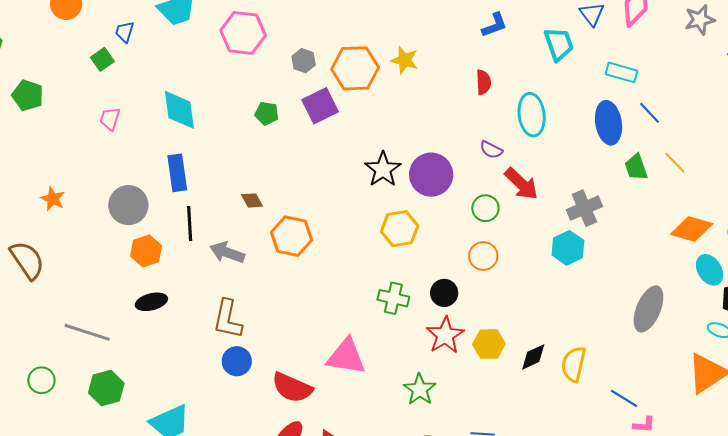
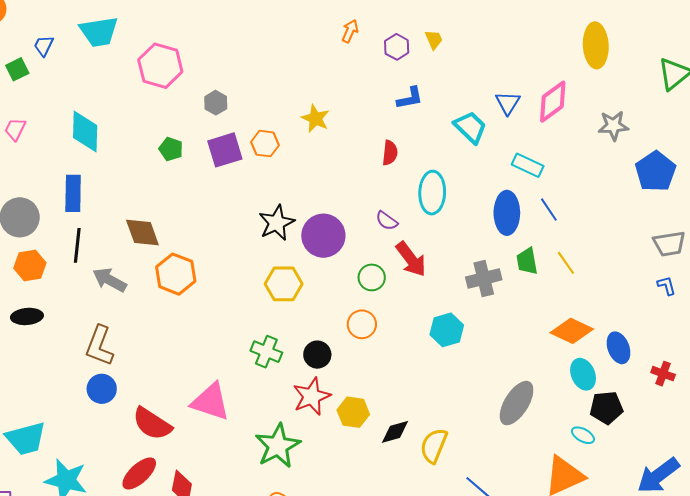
cyan trapezoid: (559, 44) -> (470, 127), turned -36
orange hexagon: (355, 68) -> (265, 144), moved, size x0.6
brown diamond: (252, 200) -> (142, 232), size x1.6
gray cross: (584, 208) -> (484, 278), moved
green star: (420, 389) -> (278, 446), size x1.4

